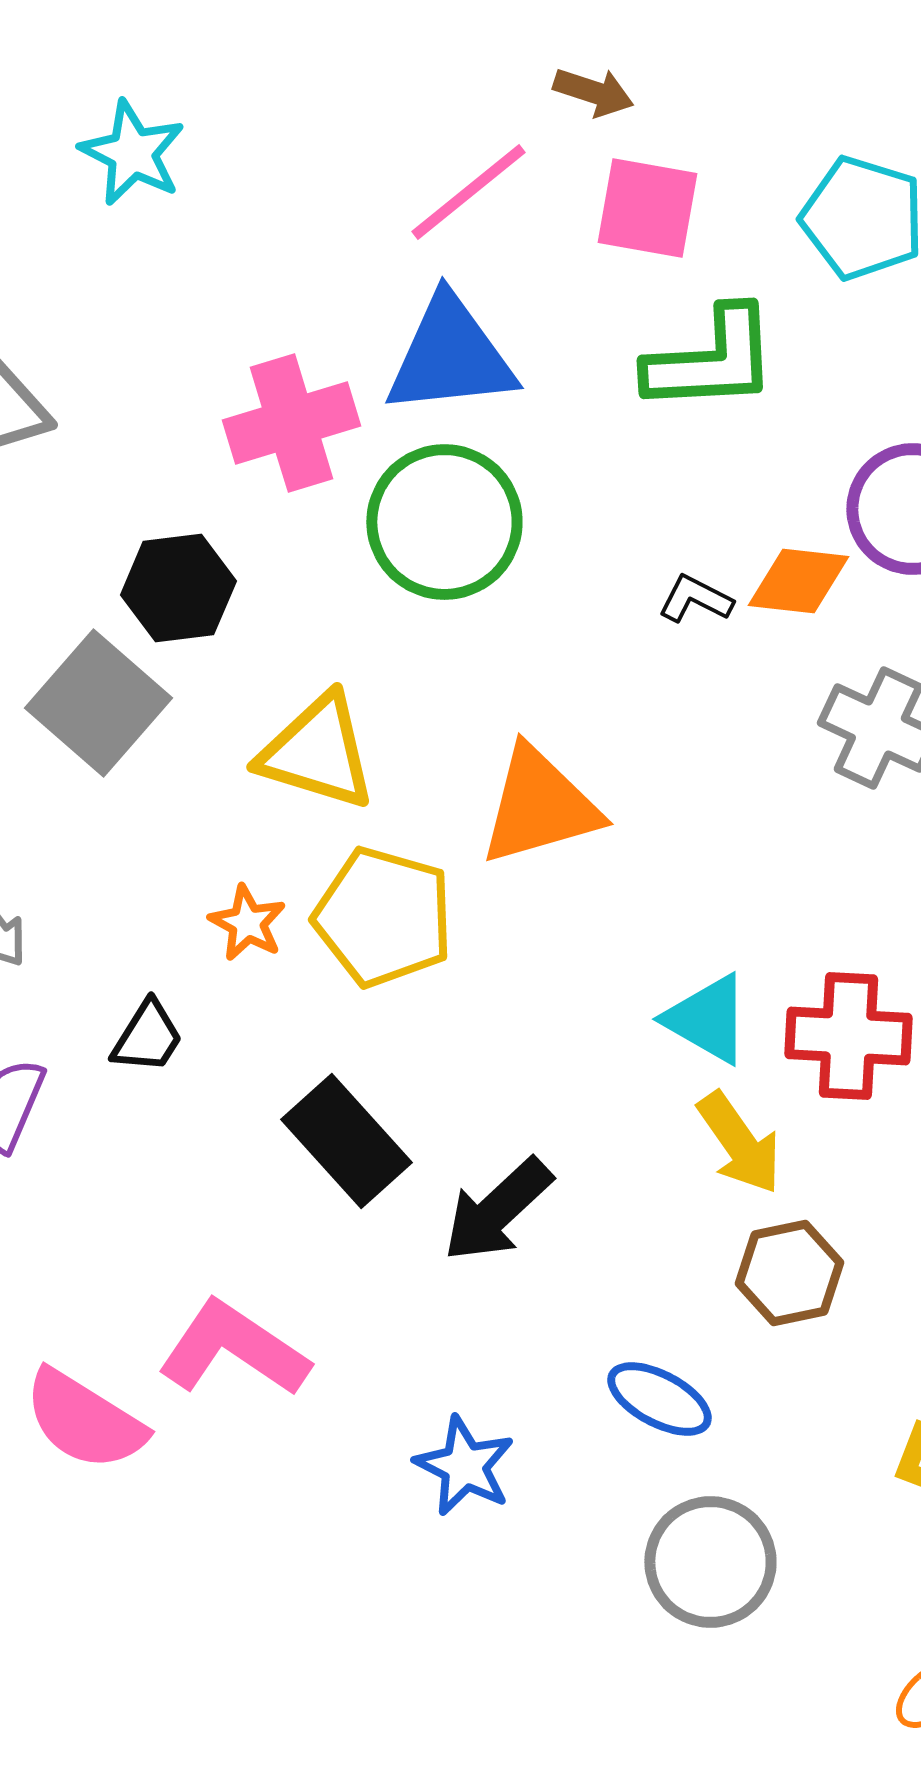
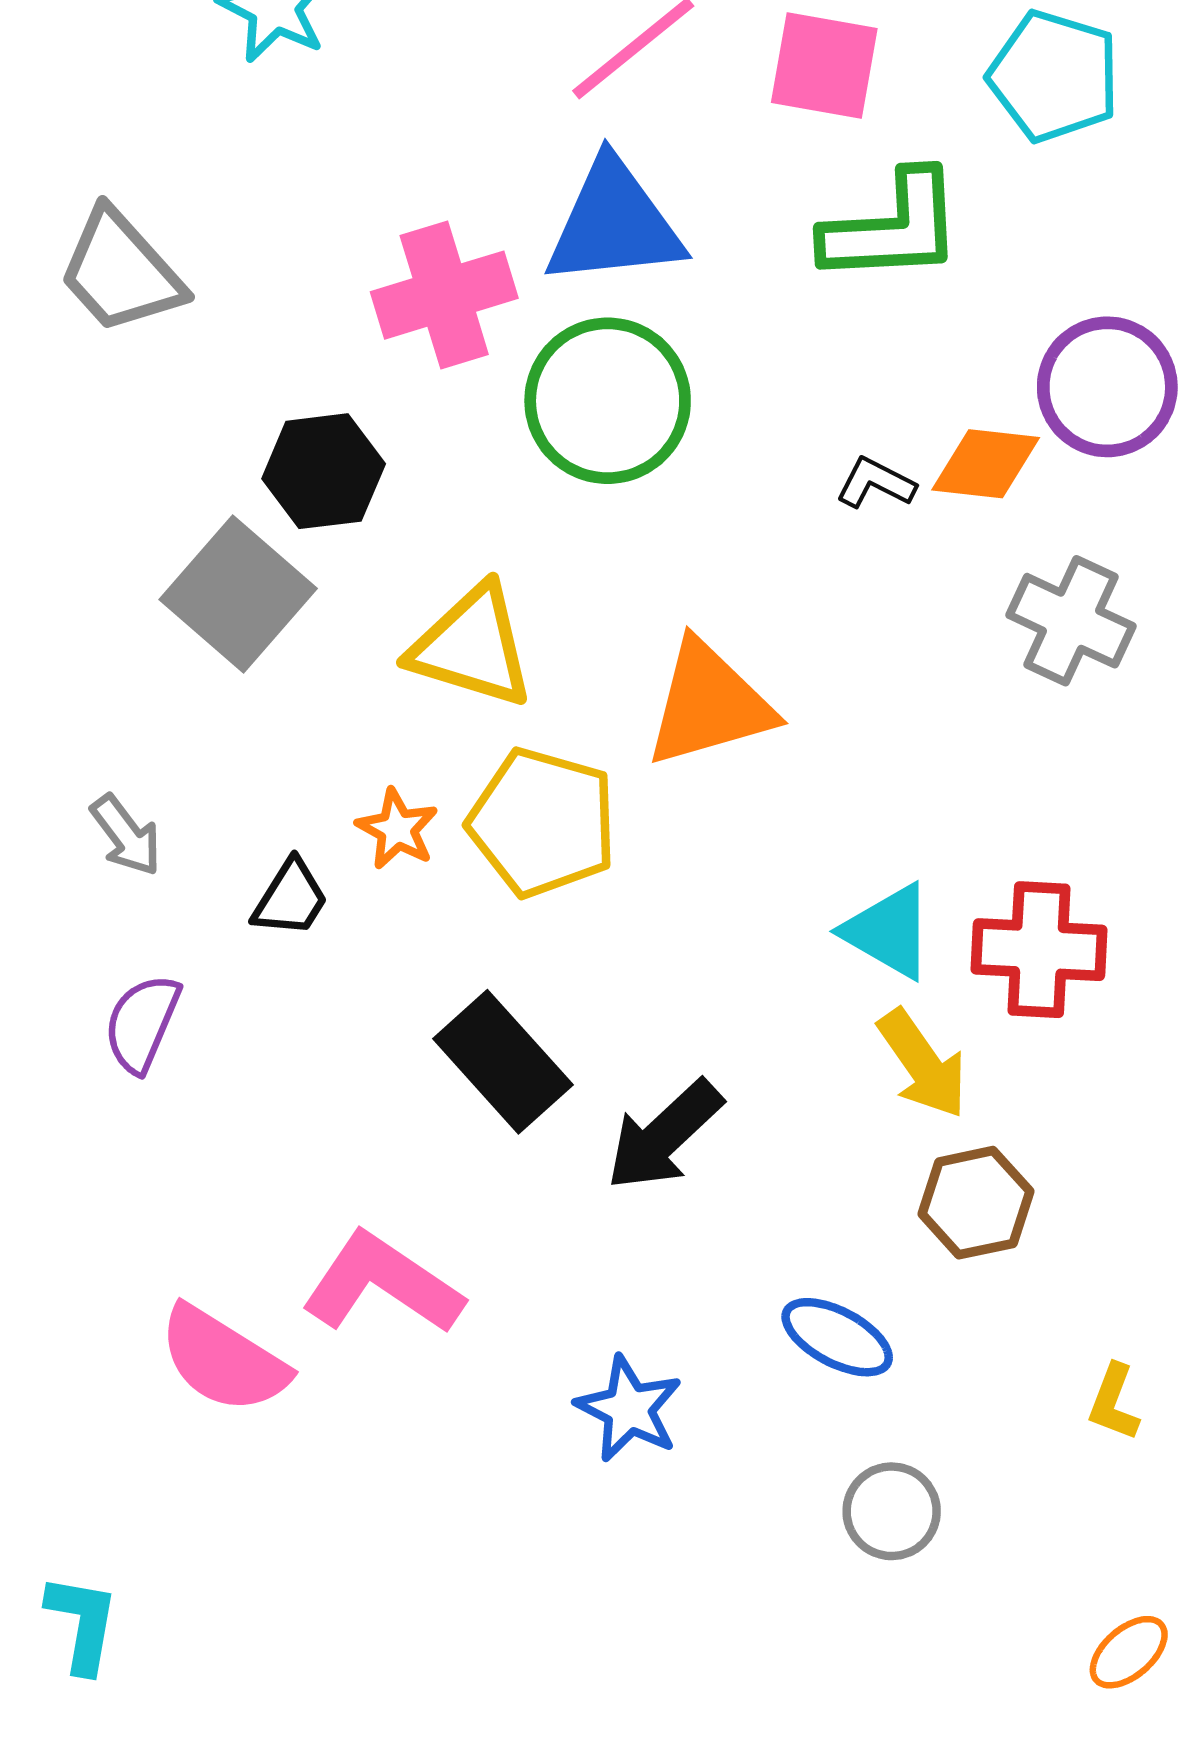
black trapezoid: (147, 1037) -> (290, 898), moved
gray circle: (710, 1562) -> (892, 1511), size x0.7

